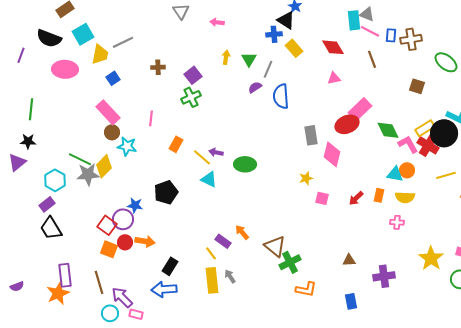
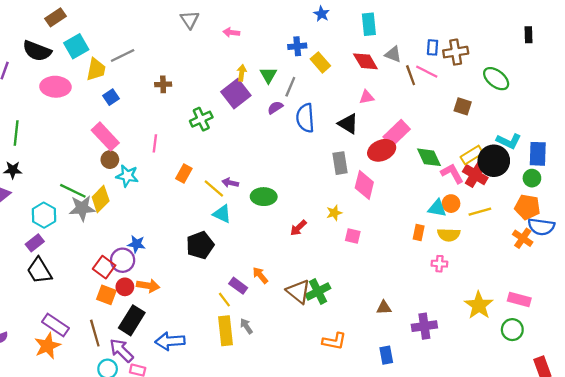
gray triangle: (367, 14) -> (393, 54), moved
black triangle: (286, 20) -> (348, 124), moved
cyan rectangle: (354, 20) -> (369, 24), moved
pink line: (370, 31) -> (427, 72), moved
purple square: (193, 75) -> (236, 94), moved, size x1.4
yellow line: (446, 175) -> (480, 212), moved
black pentagon: (166, 192) -> (200, 245), moved
red arrow: (356, 198) -> (298, 228), moved
green cross: (290, 262) -> (318, 291), moved
black rectangle: (170, 266) -> (132, 320), moved, size x1.4
purple rectangle: (65, 275) -> (55, 325), turned -50

